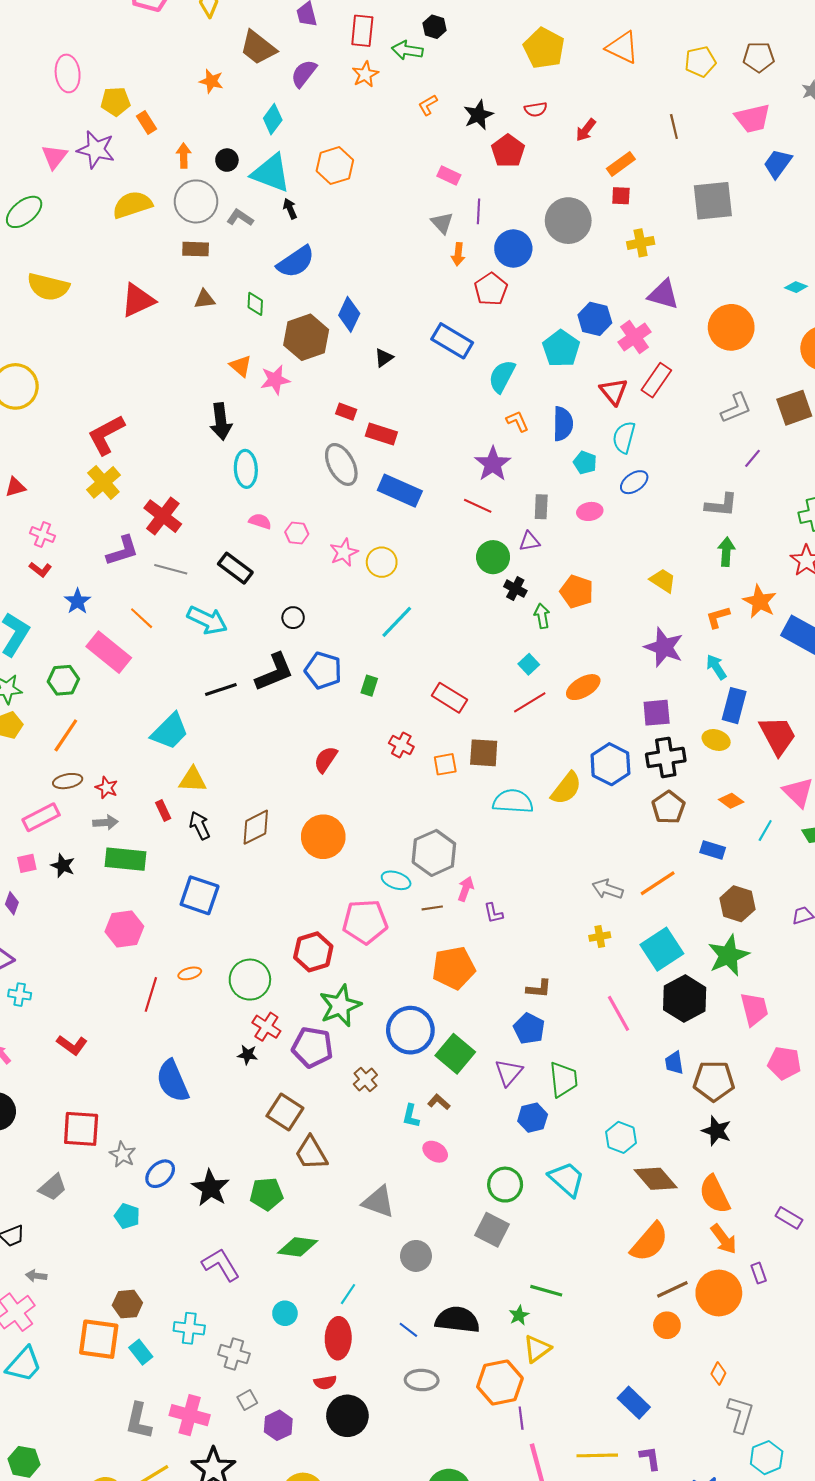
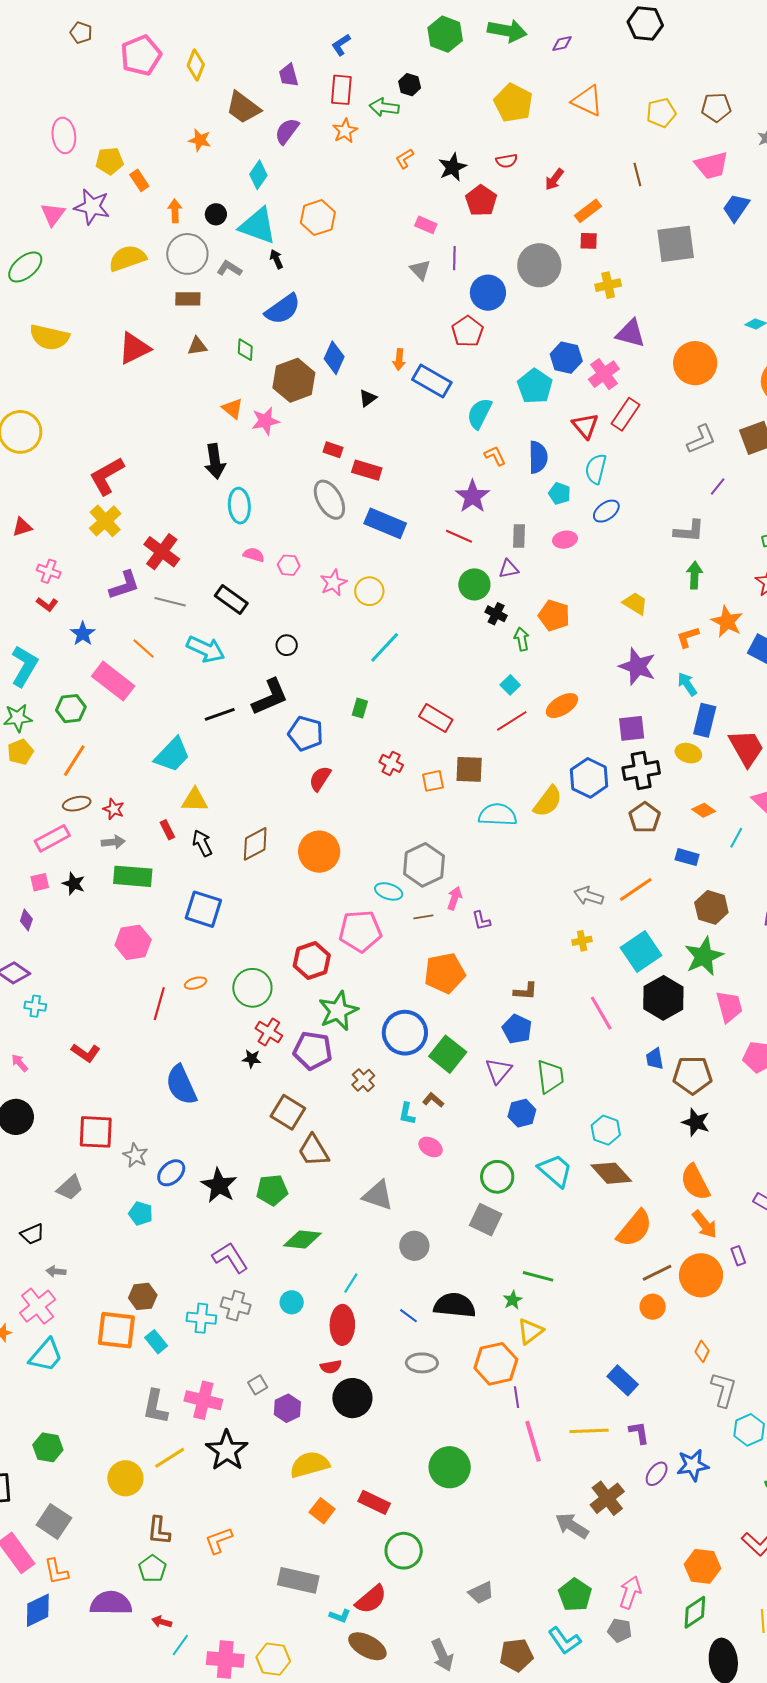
orange arrow: (458, 254) -> (399, 360), moved
blue pentagon: (323, 670) -> (306, 733), moved
brown diamond: (656, 1179) -> (611, 1173), moved
gray cross: (234, 1354) -> (236, 1306), moved

